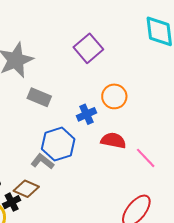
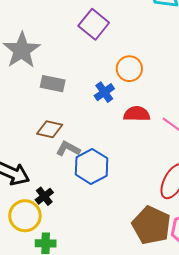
blue hexagon: (58, 144) -> (92, 166), moved
brown diamond: (26, 189) -> (50, 129), moved

